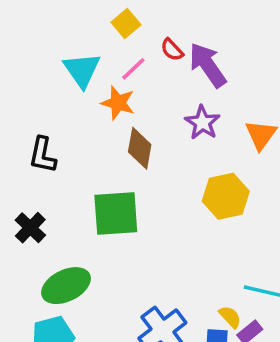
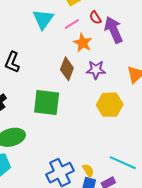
orange star: (118, 103) -> (83, 43), moved
purple star: (202, 123) -> (96, 70), moved, turned 30
yellow semicircle: (230, 317) -> (88, 170), moved

